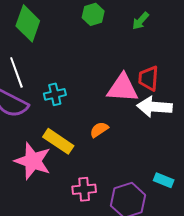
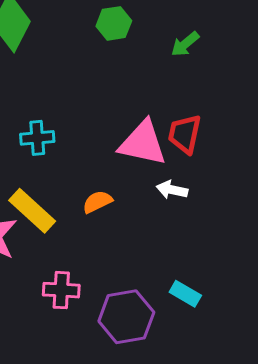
white arrow: (154, 107) -> (172, 190), moved, size x0.6

